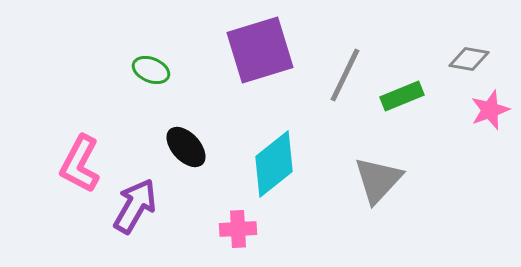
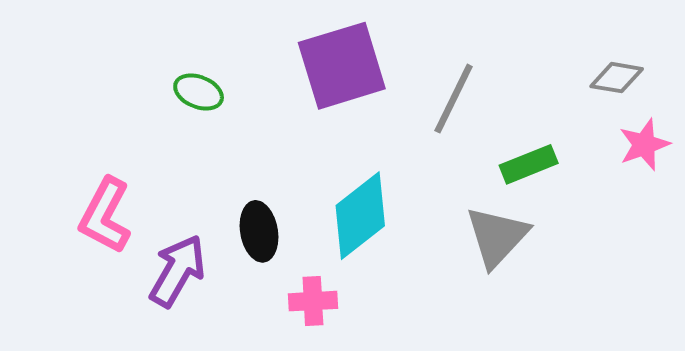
green rectangle: (402, 96) -> (529, 164), moved
black ellipse: (186, 147) -> (259, 231), moved, turned 33

